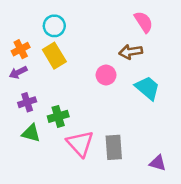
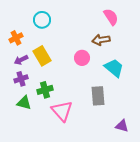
yellow rectangle: (54, 56) -> (42, 56), moved
purple arrow: (18, 72) -> (21, 60), moved
gray rectangle: (114, 147) -> (98, 96), moved

